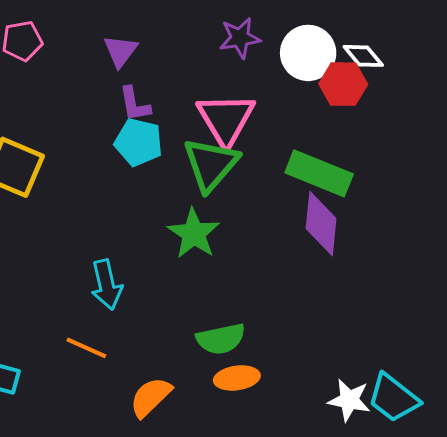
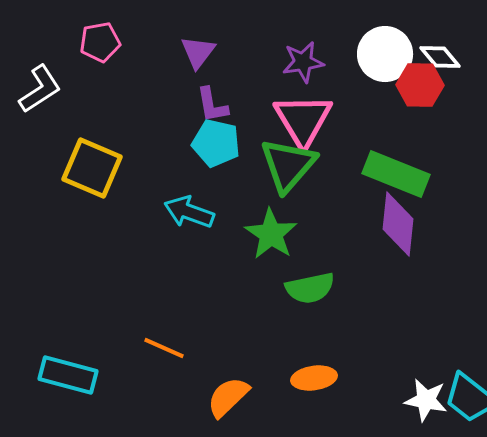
purple star: (240, 38) -> (303, 62), moved
cyan arrow: (106, 285) -> (189, 212), moved, turned 123
green semicircle: (221, 339) -> (310, 288), moved

